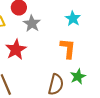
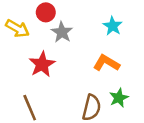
orange L-shape: (68, 48) -> (106, 63), turned -65

